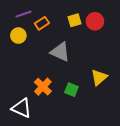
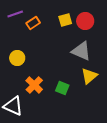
yellow circle: (18, 36) -> (17, 58), moved
gray triangle: (60, 52) -> (81, 51), moved

